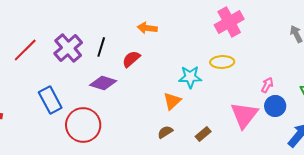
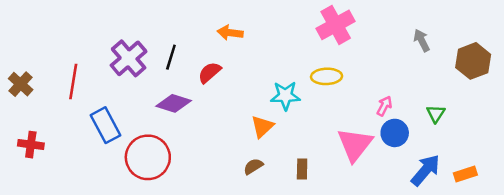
red line: (25, 50) -> (73, 82), moved, turned -36
brown rectangle: (203, 134) -> (302, 169), turned -49

